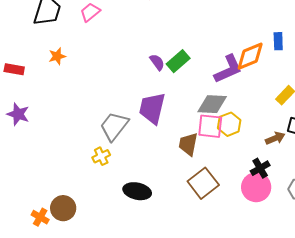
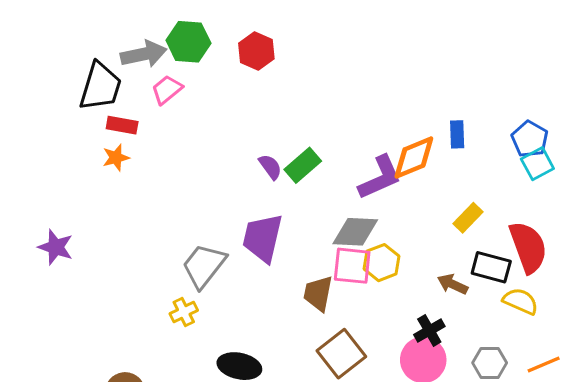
red rectangle: (14, 69) -> (122, 125), moved
brown arrow: (275, 138) -> (453, 284), turned -132

